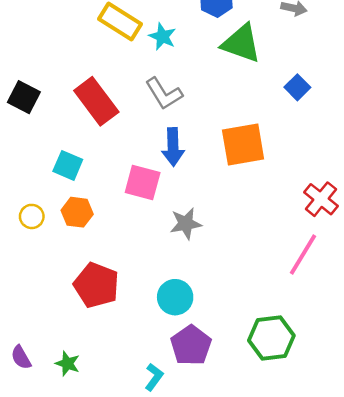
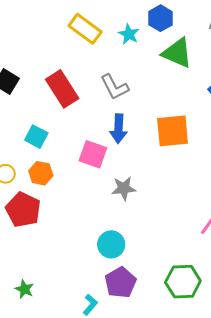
cyan star: (162, 37) -> (129, 34), moved
red pentagon: (96, 285) -> (23, 210), moved

